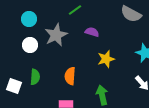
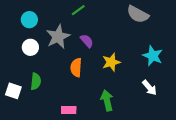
purple semicircle: (92, 32) -> (87, 41), moved, turned 32
orange semicircle: (70, 76) -> (76, 67), moved

